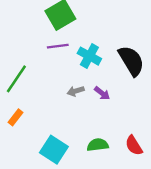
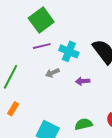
gray arrow: (76, 91) -> (52, 73), moved
purple arrow: (102, 93) -> (83, 81), turned 144

